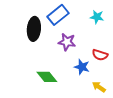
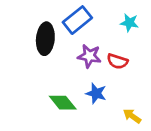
red semicircle: (100, 55) -> (117, 61), moved
blue star: (82, 67) -> (96, 93), moved

